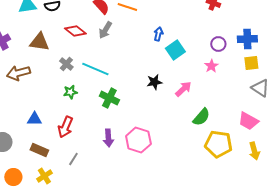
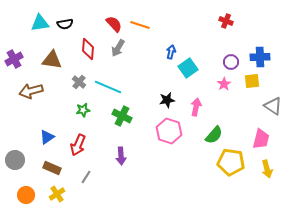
red diamond: (75, 31) -> (88, 49), turned 55
yellow square: (251, 63) -> (252, 81), moved
pink arrow: (183, 89) -> (196, 107), turned -36
blue triangle: (34, 119) -> (47, 137), turned -35
pink trapezoid: (248, 121) -> (261, 139), turned -105
pink hexagon: (138, 140) -> (169, 131), moved

